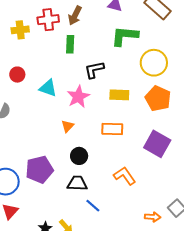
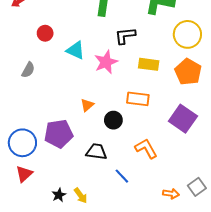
orange triangle: (68, 126) -> (87, 105), moved
black circle: (79, 156) -> (113, 120), moved
blue line: (93, 206) -> (122, 176), moved

